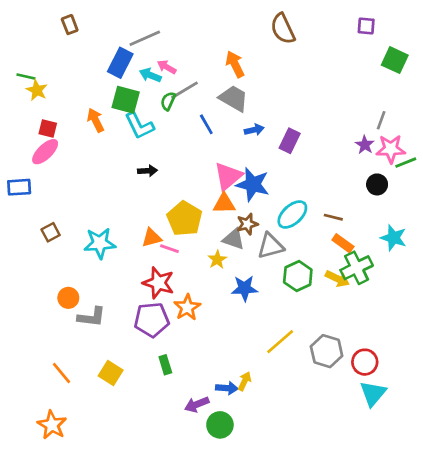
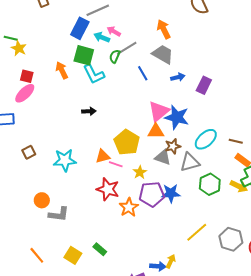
black arrow: (148, 171) -> (89, 111), moved
yellow star: (217, 260) -> (140, 172), moved
purple pentagon: (152, 320) -> (152, 194), moved
green rectangle: (165, 365) -> (100, 249), moved, turned -32

